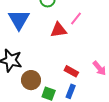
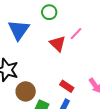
red triangle: (59, 30) -> (58, 44), turned 48

